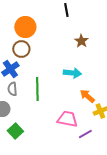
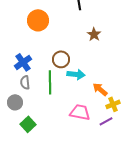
brown circle: (21, 49) -> (61, 59), moved
cyan arrow: (72, 73) -> (76, 74), moved
purple line: (85, 134) -> (106, 121), moved

